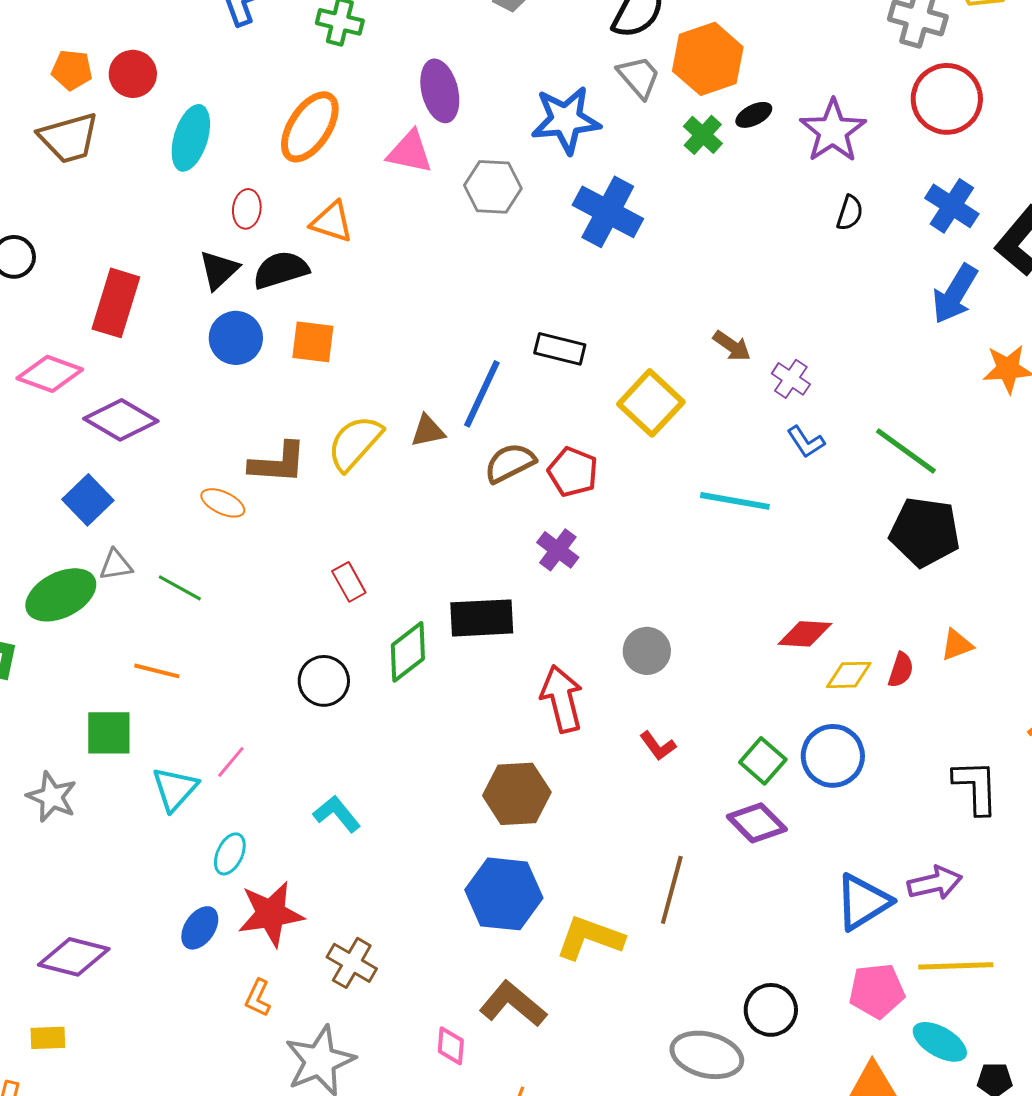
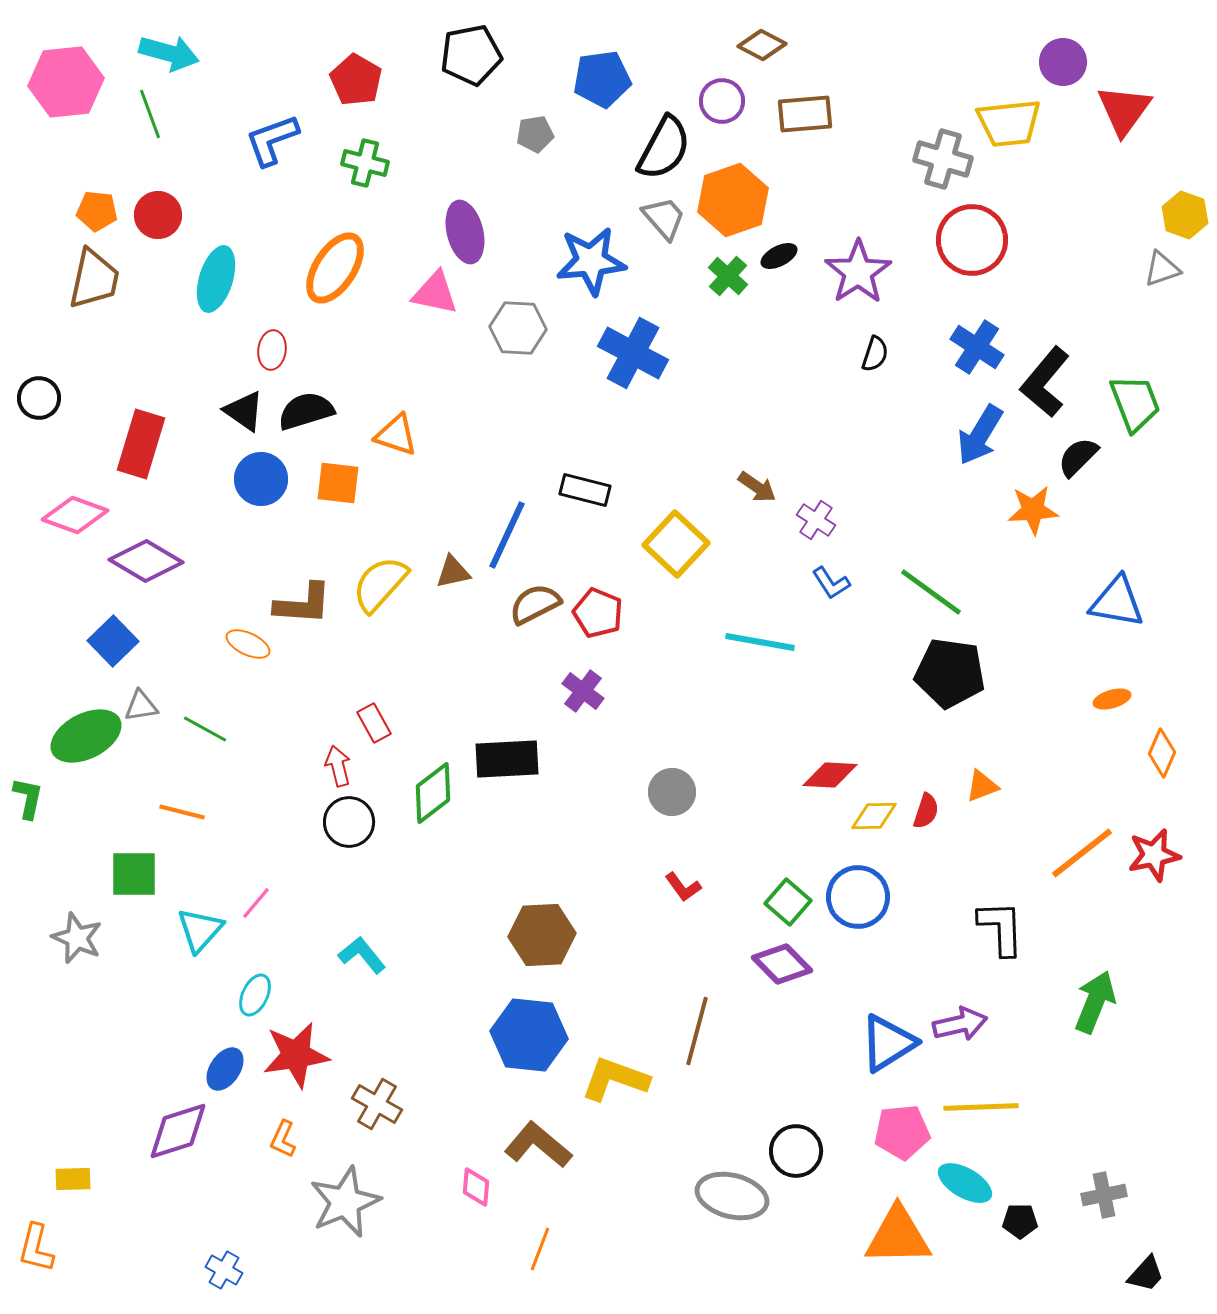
brown trapezoid: (69, 138) -> (94, 279), turned -62
orange triangle: (332, 222) -> (396, 435), moved
black triangle: (219, 270) -> (244, 411), turned -42
red arrow: (562, 699) -> (338, 766), moved, size x0.6
purple diamond: (74, 957) -> (178, 1131), moved, turned -32

